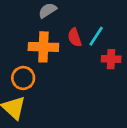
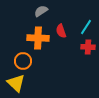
cyan line: (96, 36) -> (86, 27), moved

